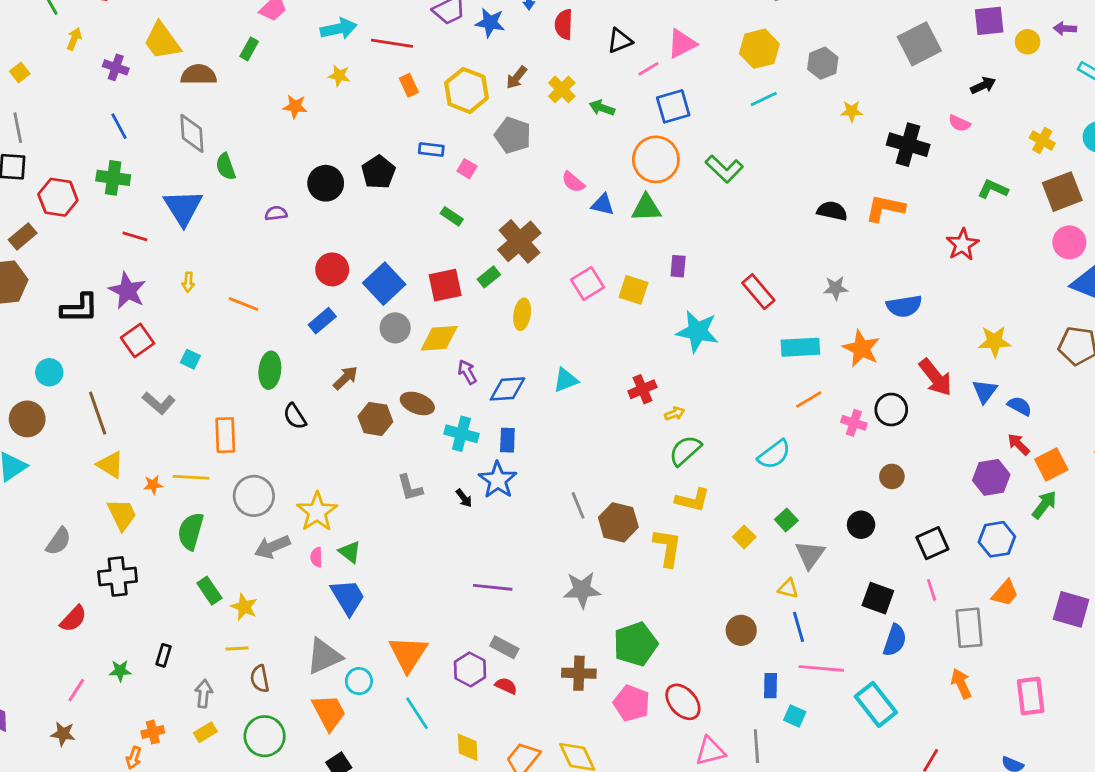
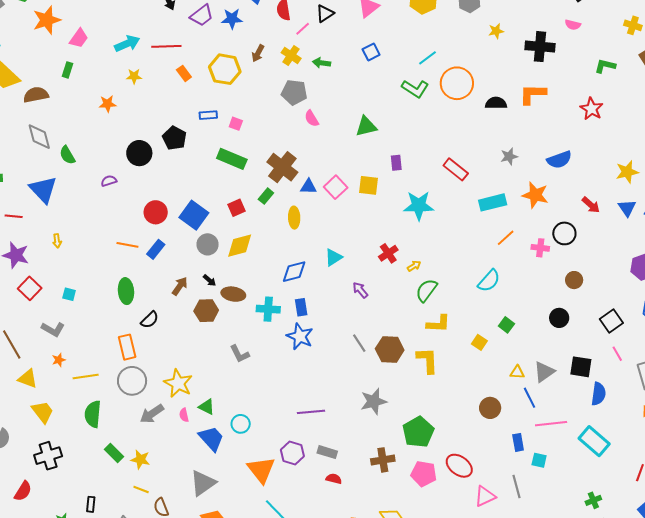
pink line: (649, 69) -> (303, 29), moved
cyan line: (764, 99) -> (427, 58), moved
blue square: (673, 106) -> (371, 52), size x0.7
gray pentagon: (513, 135) -> (294, 92), moved
orange circle: (656, 159) -> (457, 83), moved
pink semicircle: (573, 182) -> (312, 118), turned 30
blue triangle: (603, 205) -> (308, 187), moved
green rectangle: (452, 216) -> (232, 159), size x1.8
red square: (445, 285) -> (237, 208), size x0.7
orange line: (244, 304) -> (127, 245), moved
purple arrow: (467, 372) -> (360, 290), moved
red arrow: (936, 377) -> (591, 205), size x0.7
black semicircle: (295, 416) -> (150, 320), turned -90
orange rectangle: (225, 435) -> (127, 347), moved
orange star: (153, 485) -> (59, 360), moved
black arrow: (464, 498) -> (210, 280), moved
gray triangle: (810, 555) -> (544, 372), moved, turned 30
yellow line: (237, 648) -> (141, 490), turned 35
purple hexagon: (470, 669) -> (292, 453), moved
cyan circle: (359, 681) -> (241, 424), moved

